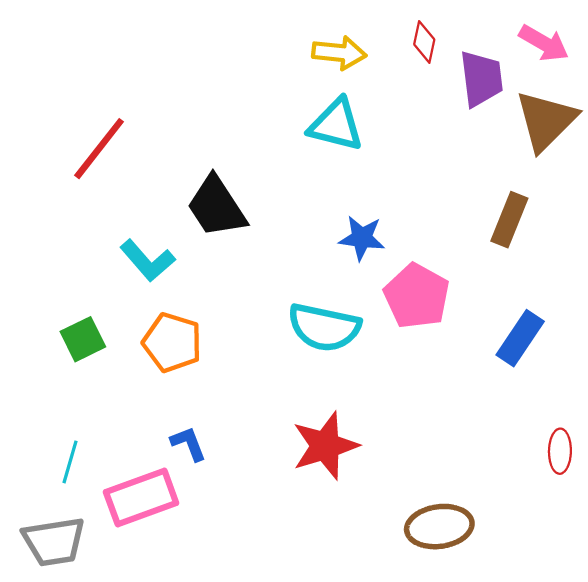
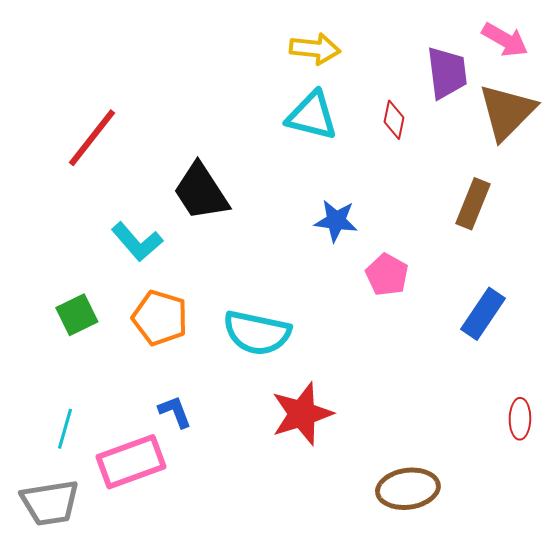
red diamond: (424, 42) -> (394, 120), moved
pink pentagon: (417, 296) -> (387, 275), size x0.7
cyan semicircle: (324, 327) -> (257, 333), moved

